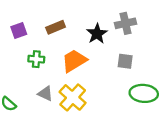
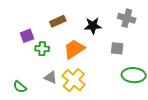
gray cross: (126, 23) -> (127, 18), moved, turned 30
purple square: (19, 31) -> (27, 36), moved
black star: (97, 34) -> (93, 26), turned 30

